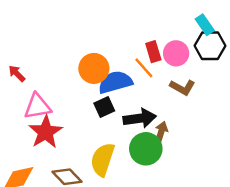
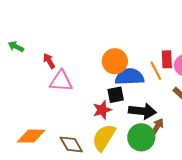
red arrow: (17, 74) -> (49, 61), moved
red star: (45, 132) -> (102, 110), moved, size x0.7

